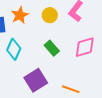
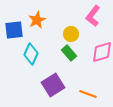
yellow circle: (50, 15) -> (71, 34), moved

